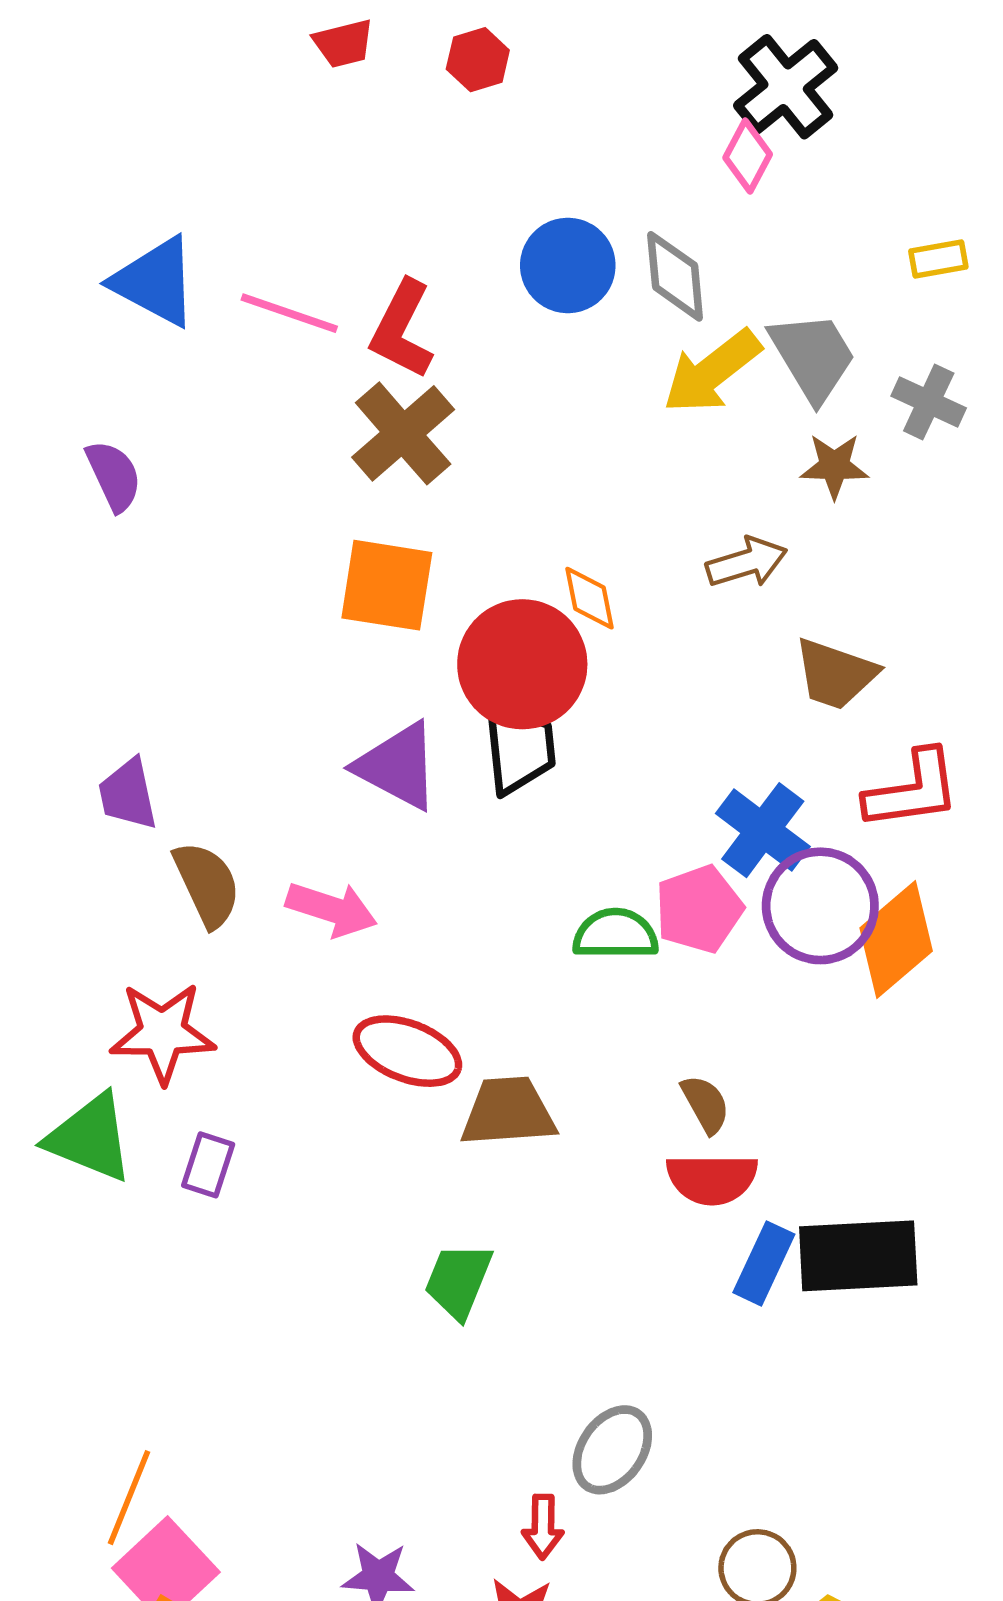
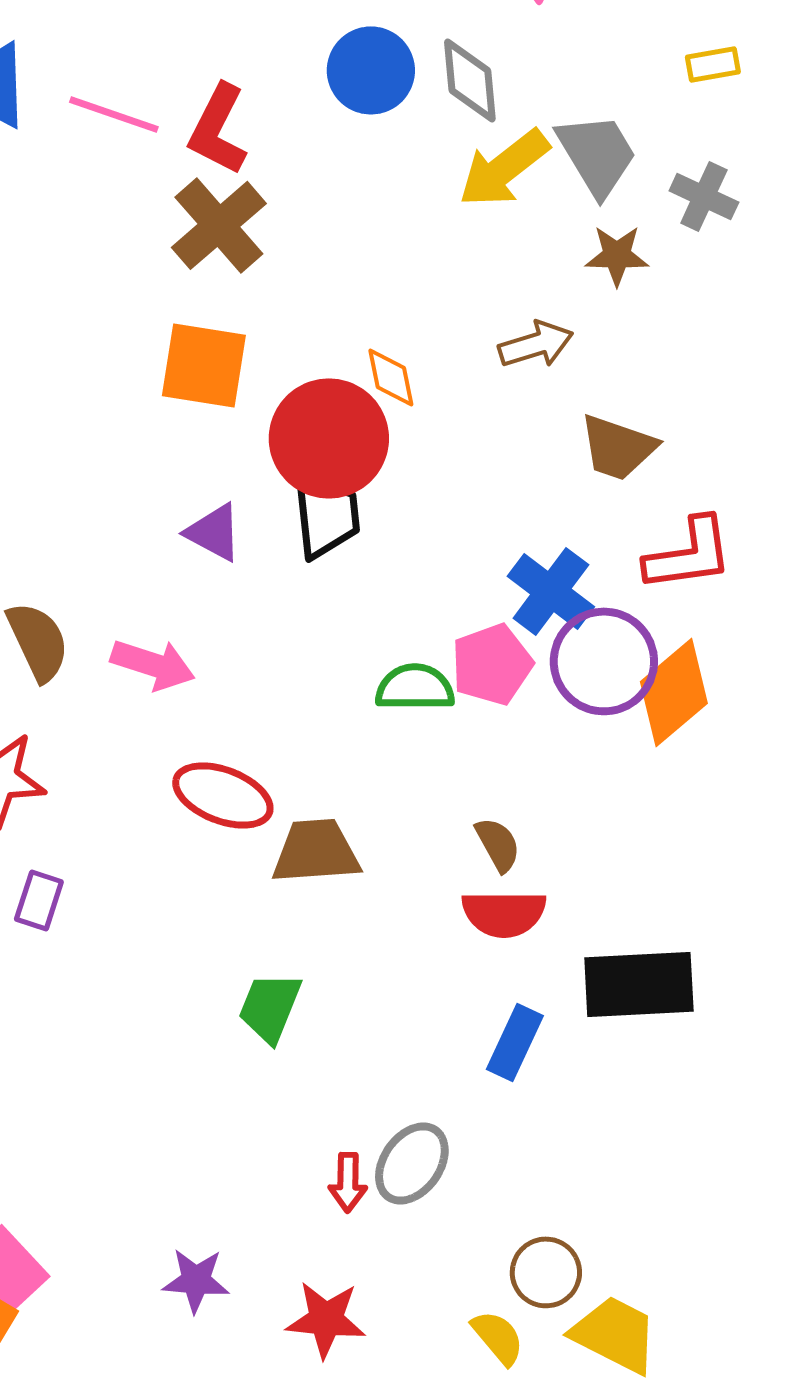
purple triangle: (398, 766) -> (214, 532), size x0.7
blue rectangle: (764, 1263) -> (515, 1042), moved
red arrow: (543, 1527) -> (348, 1182), moved

